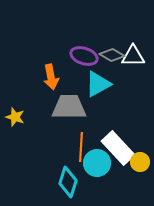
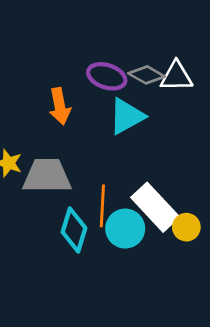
gray trapezoid: (69, 107) -> (47, 176), moved
cyan diamond: (68, 182) -> (74, 230), moved

